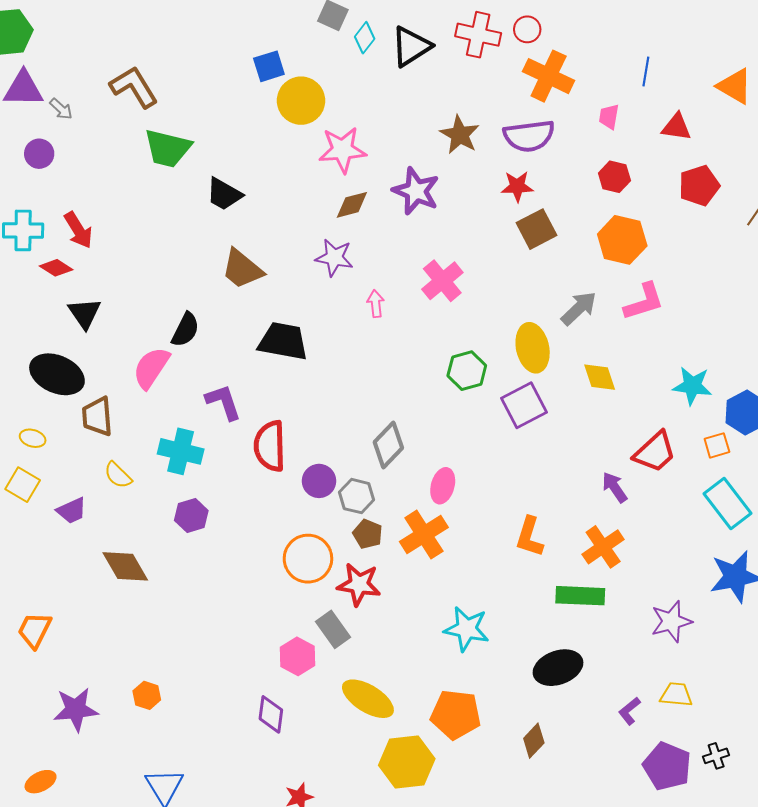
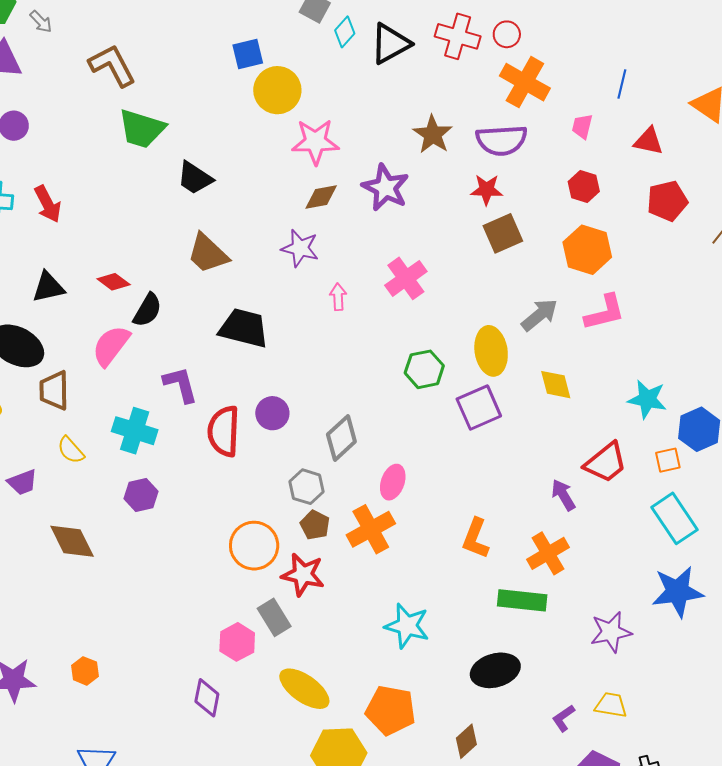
gray arrow: (61, 109) -> (41, 22), moved
red diamond: (56, 268) -> (114, 282), moved
black triangle: (85, 313) -> (48, 287), turned 48
purple circle: (319, 481) -> (272, 413), moved

